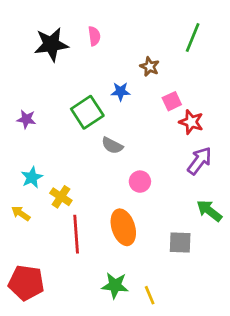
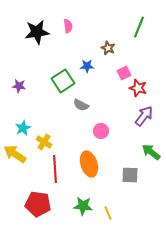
yellow arrow: (21, 213) -> (15, 154), size x1.6
red pentagon: (26, 283) -> (38, 204), moved

